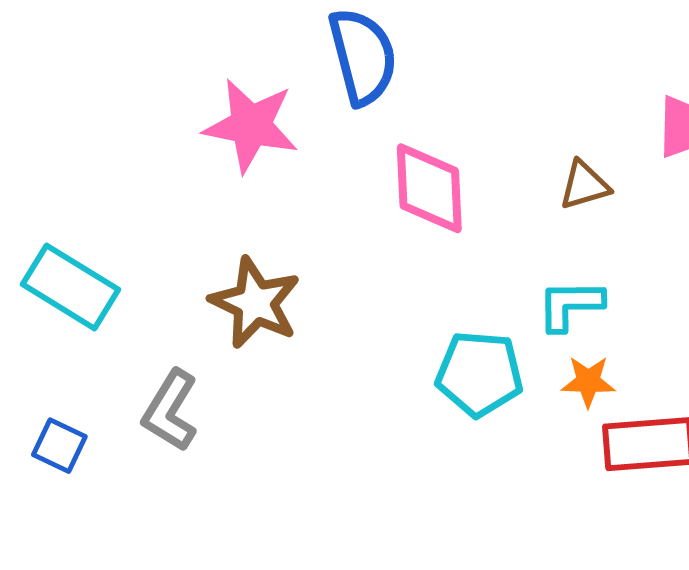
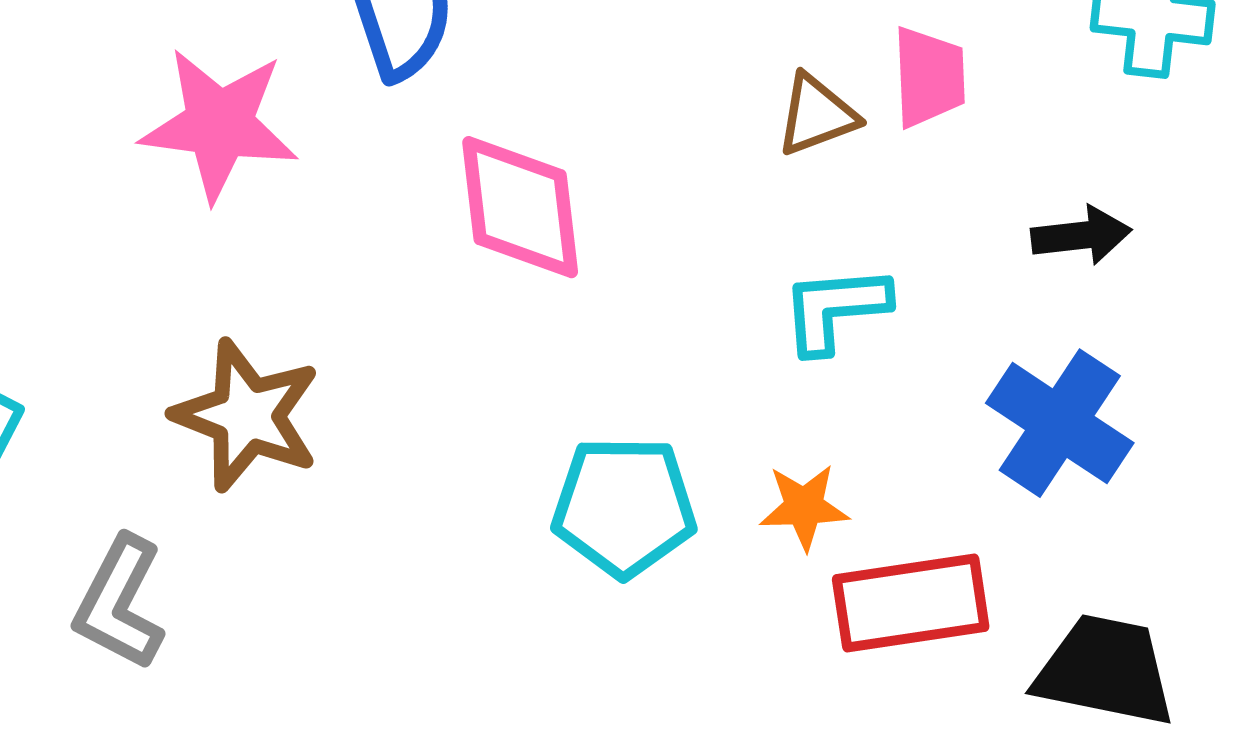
brown triangle: (584, 185) -> (817, 115), moved
cyan L-shape: (570, 305) -> (835, 309), moved

